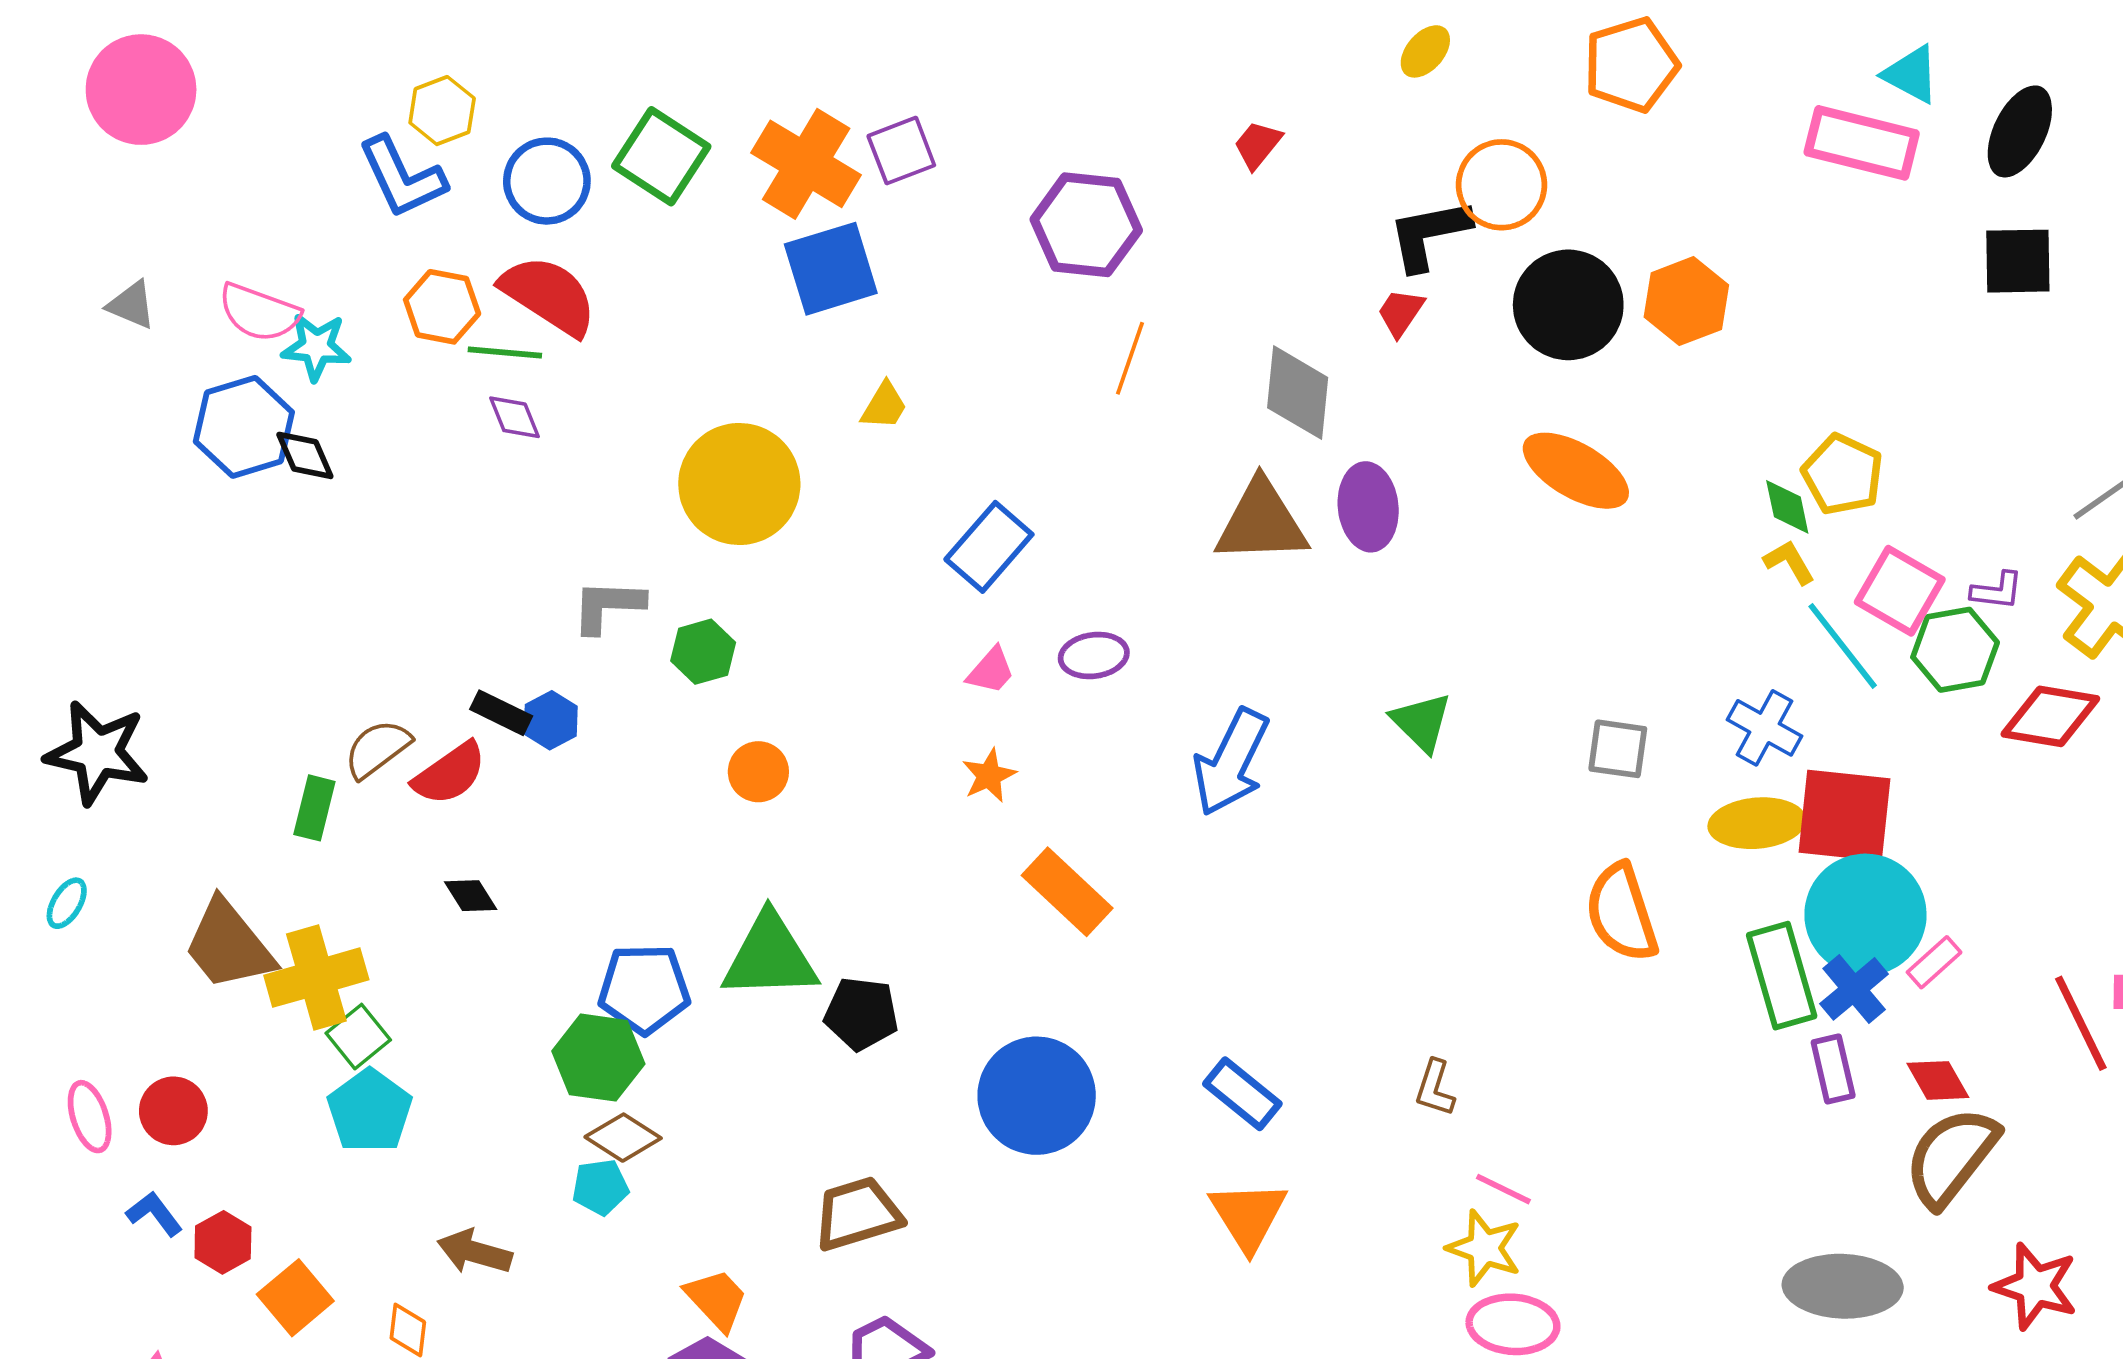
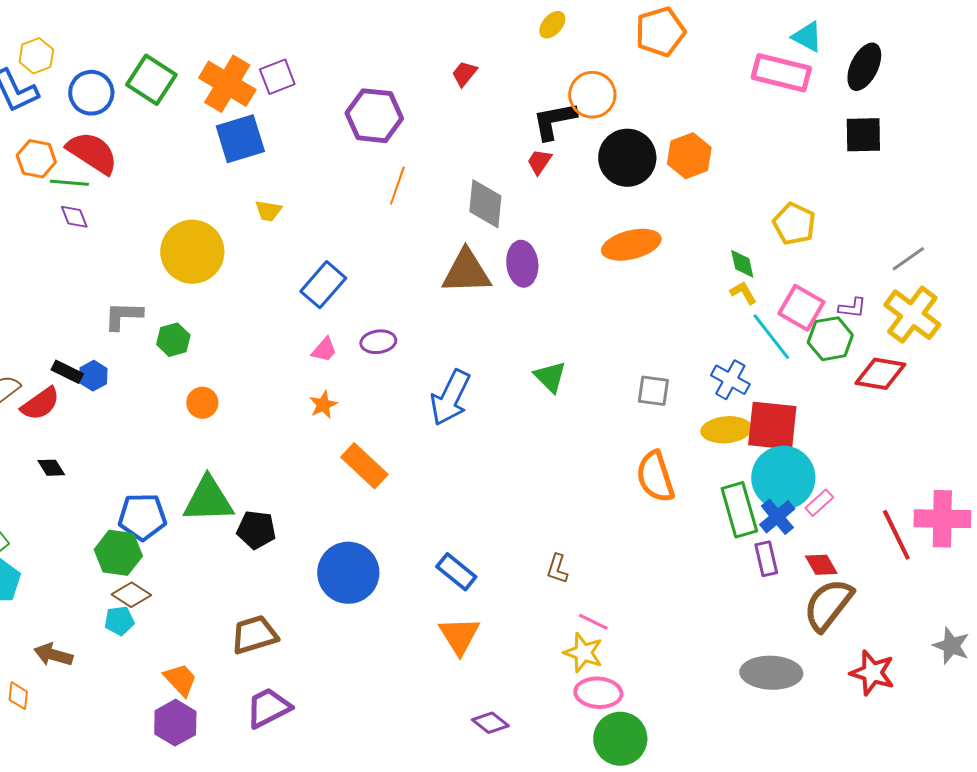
yellow trapezoid: (884, 406) -> (268, 211), turned 68
orange ellipse: (1576, 471) -> (631, 245), turned -44
yellow pentagon: (1843, 474) -> (794, 224), moved

